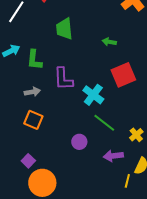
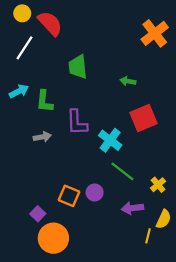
orange square: (33, 120) -> (69, 196), moved

